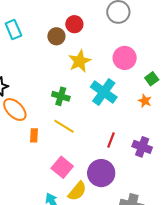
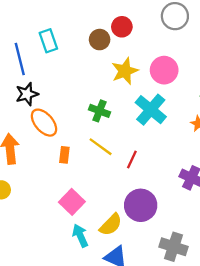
cyan rectangle: (13, 30) -> (48, 41), moved
pink circle: (125, 58) -> (164, 70), moved
red line: (111, 140) -> (132, 159), moved
pink square: (62, 167) -> (72, 202), moved

